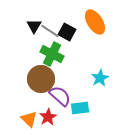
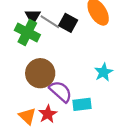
green cross: (52, 54) -> (27, 32), moved

